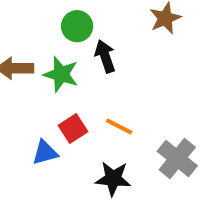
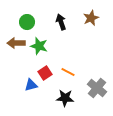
green circle: (77, 26) -> (27, 22), moved
black arrow: (105, 56) -> (61, 22), moved

